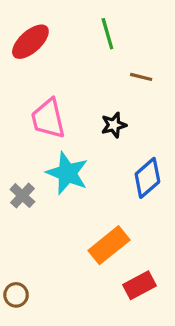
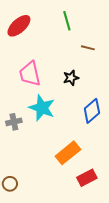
gray cross: (22, 196) -> (14, 122), turned 35

